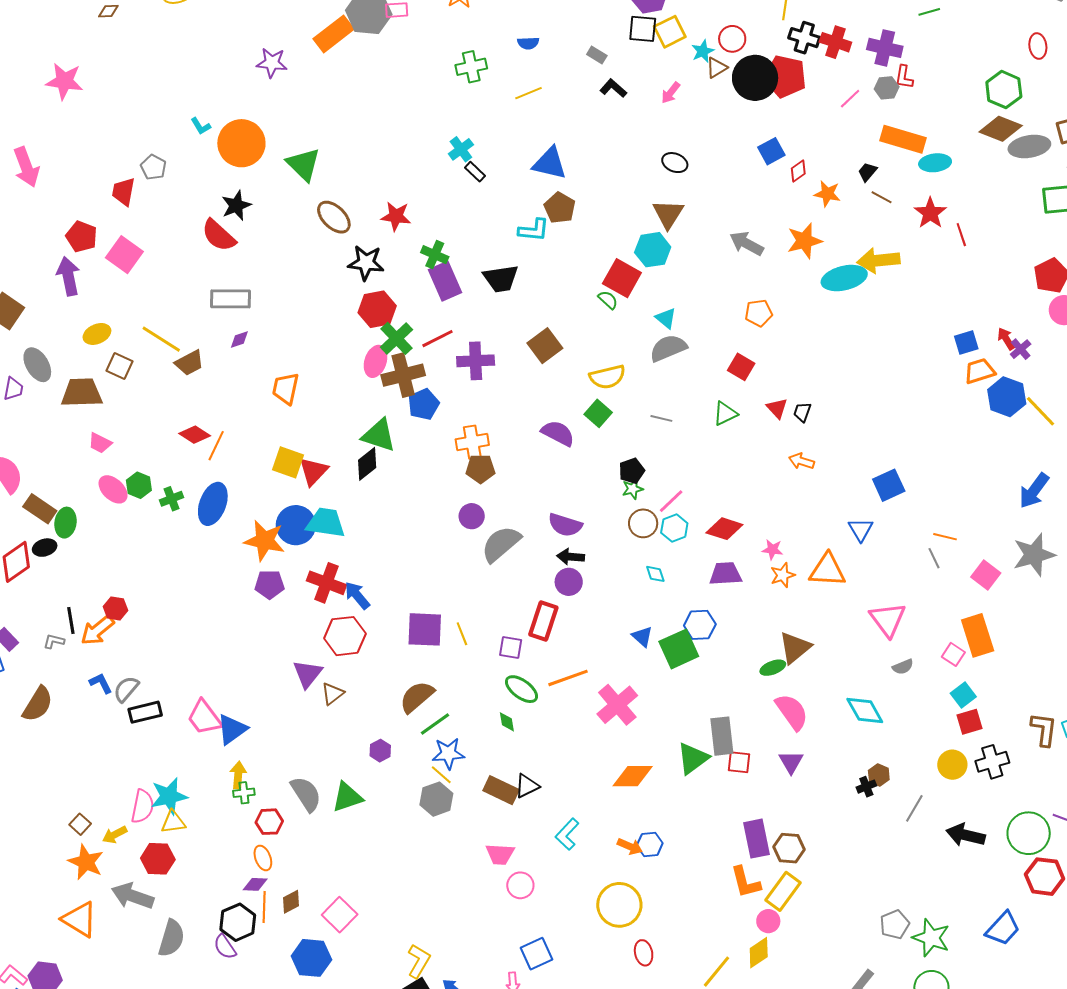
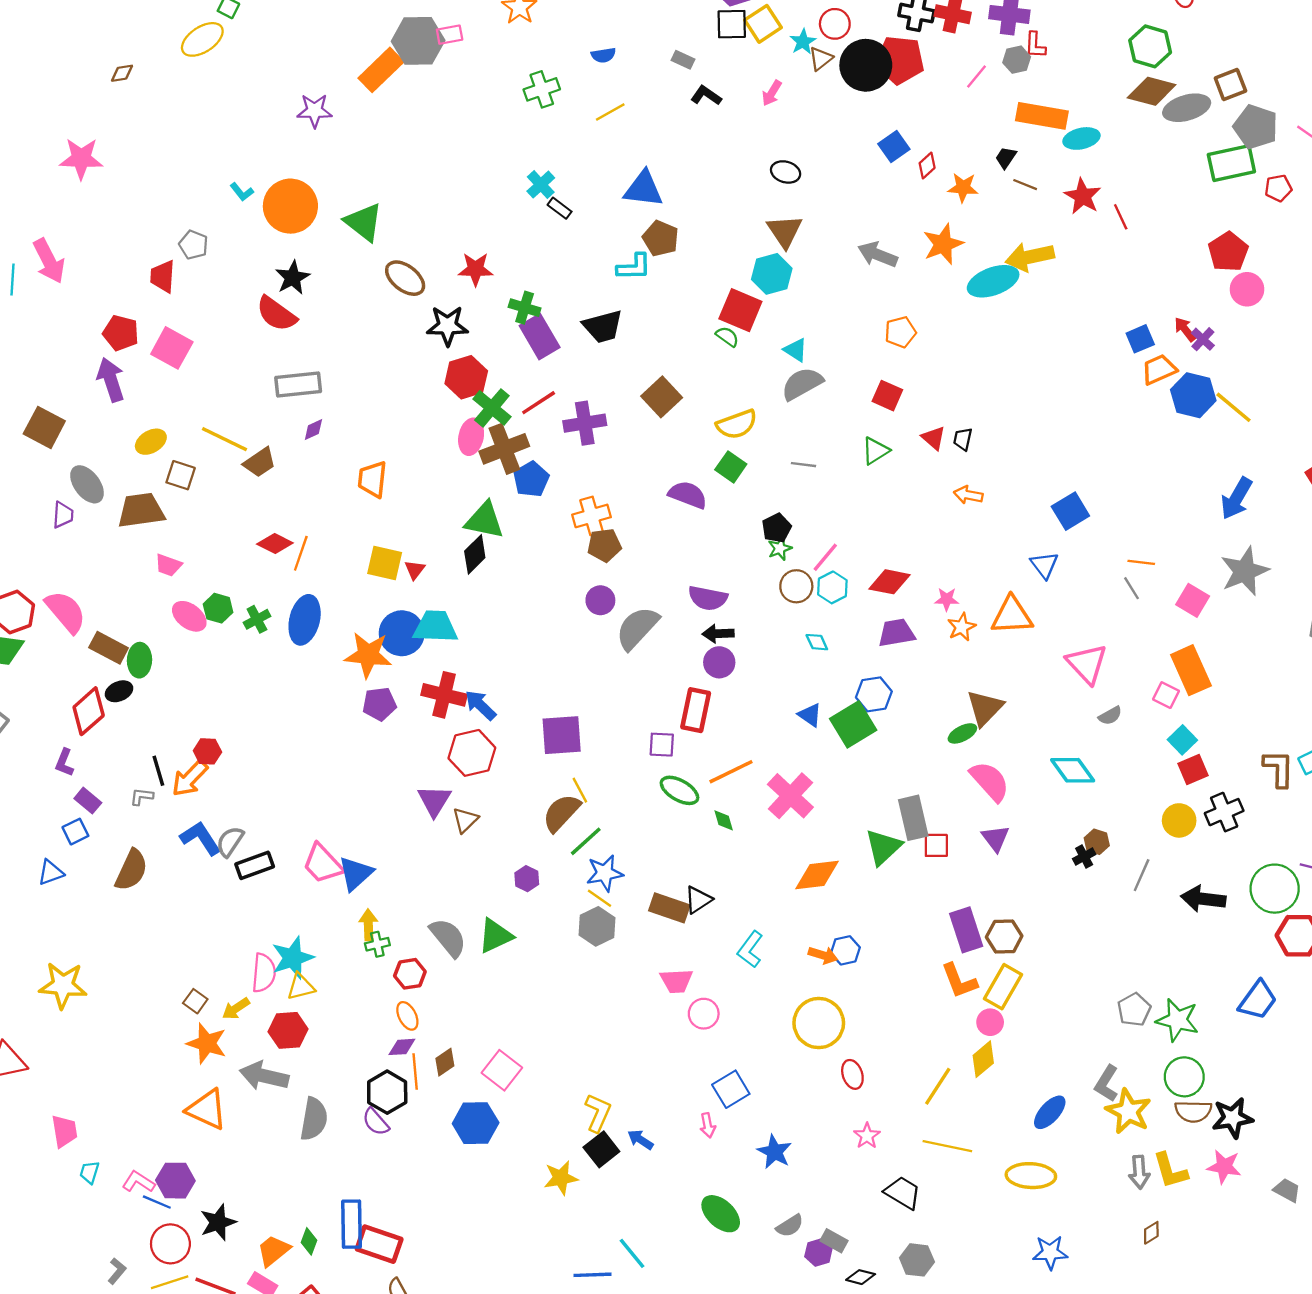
red triangle: (313, 471) -> (415, 570), size x0.6
yellow line: (462, 634) -> (580, 790), moved
blue L-shape: (101, 683) -> (200, 838), size x1.5
green diamond: (507, 722) -> (724, 820), moved

